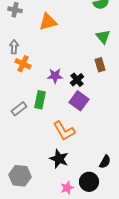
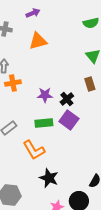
orange cross: (23, 64) -> (13, 83), turned -35
green rectangle: (40, 100) -> (44, 123), moved, turned 72
orange L-shape: (64, 131) -> (34, 150), moved

